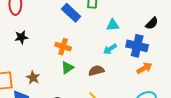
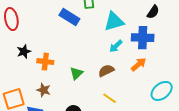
cyan triangle: (113, 25) -> (114, 21), size x1.5
orange cross: (63, 47) -> (45, 62), moved
orange arrow: (144, 68) -> (139, 64), moved

